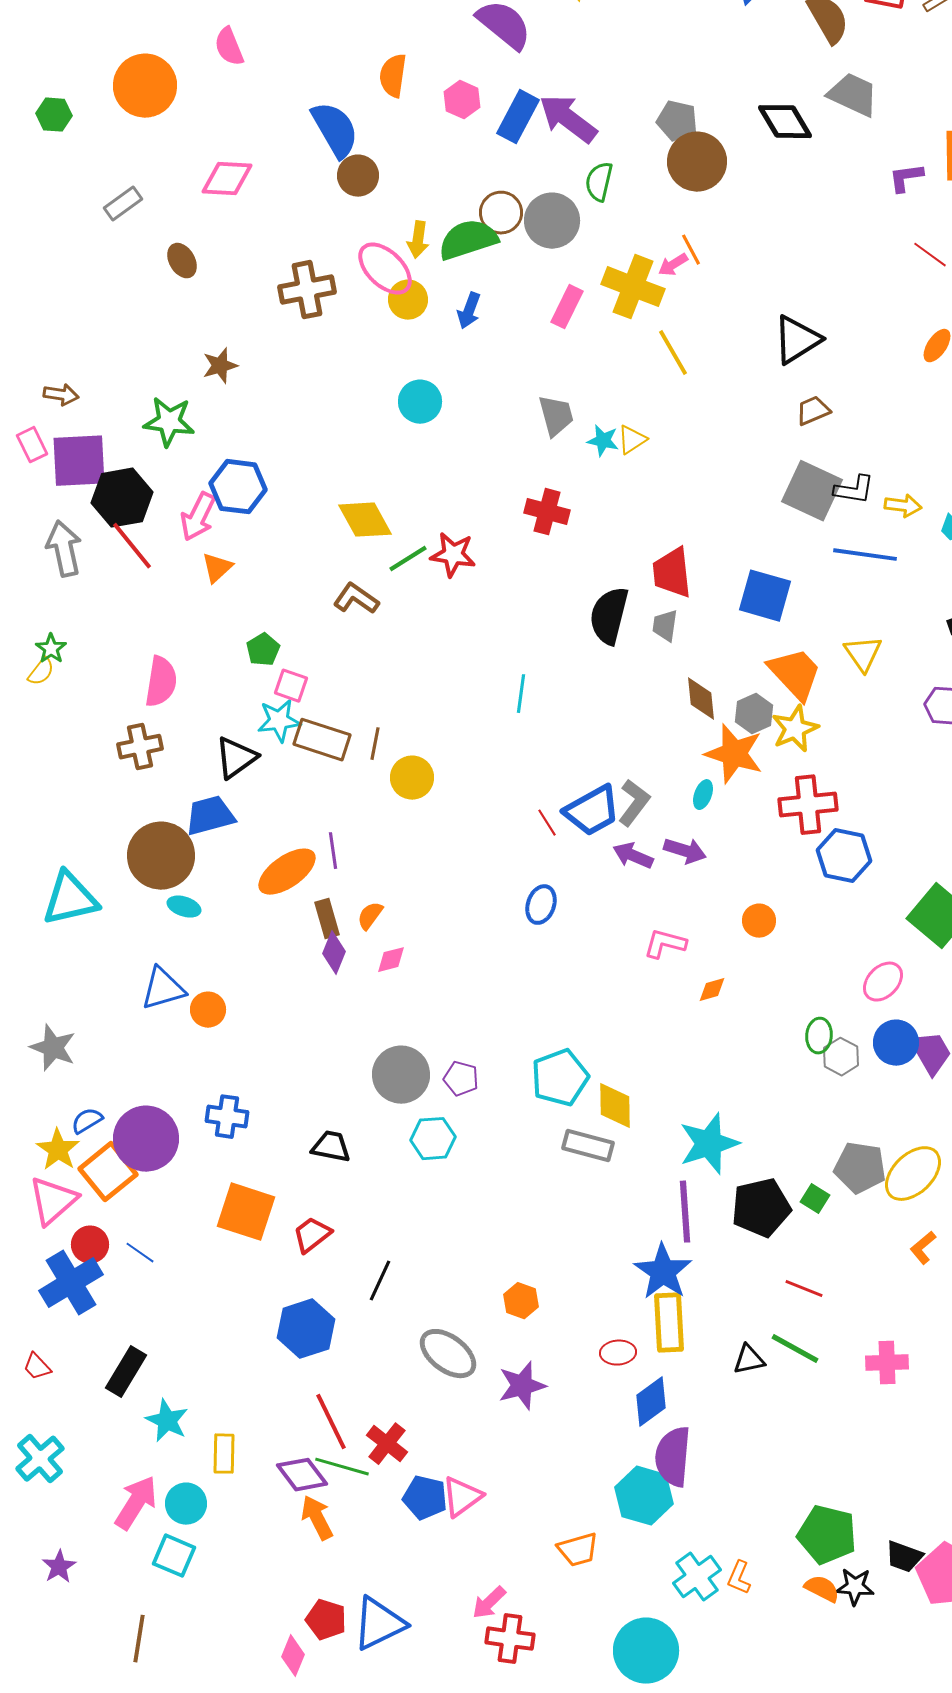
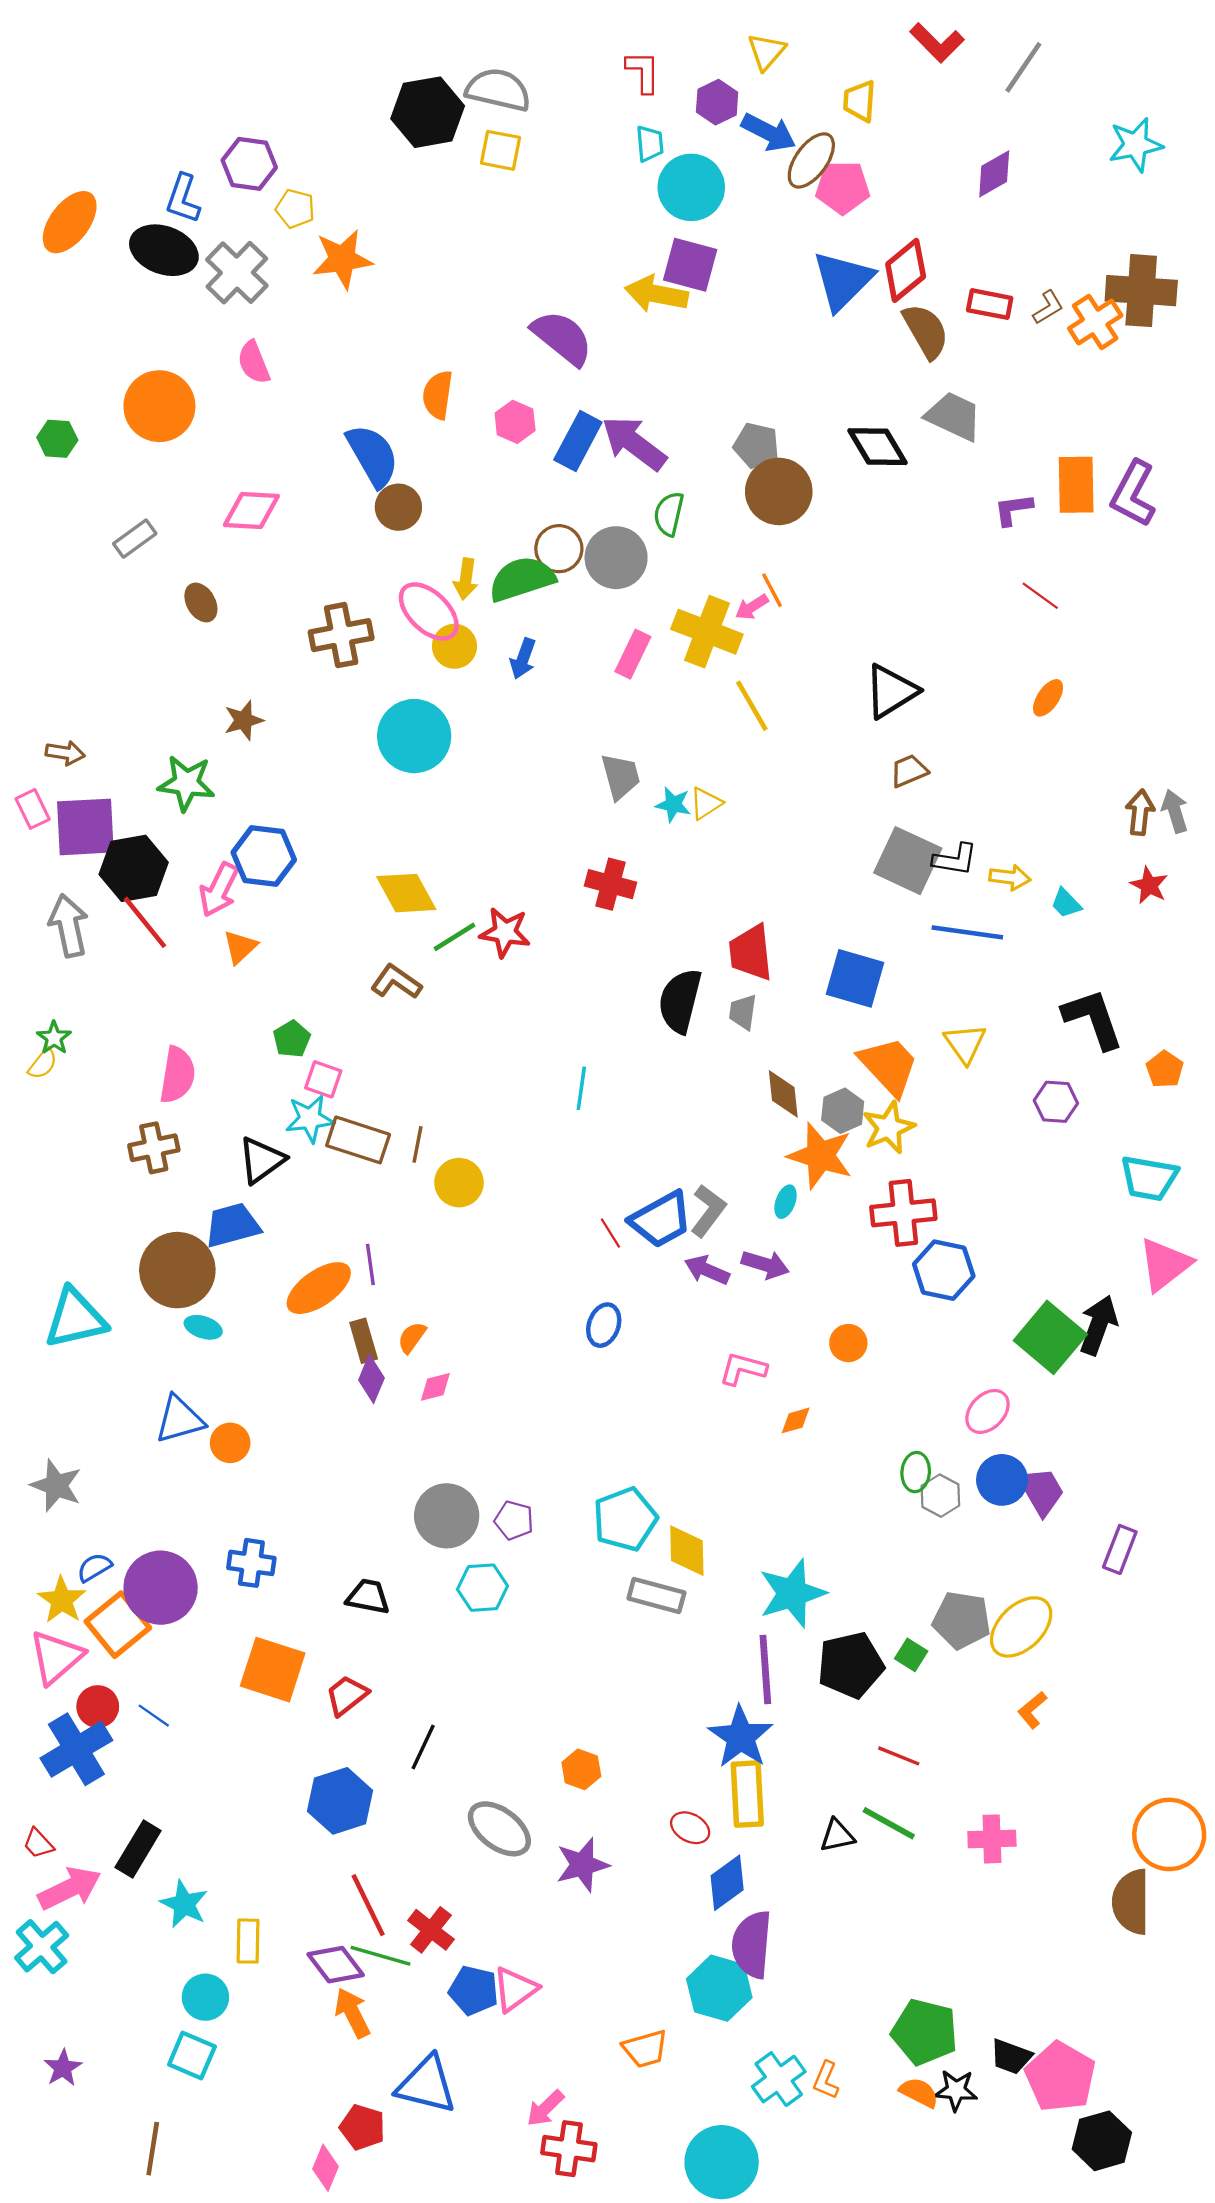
cyan circle: (420, 402) -> (414, 736), moved, size x1.5
red ellipse: (618, 1353) -> (690, 1828), turned 32
pink arrow: (136, 1503) -> (70, 1888), moved, turned 32
blue triangle: (379, 1624) -> (426, 2085), moved, turned 40

